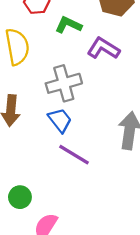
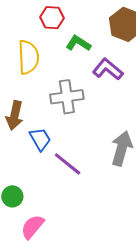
blue trapezoid: (60, 120) -> (40, 139), moved

